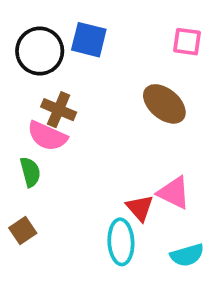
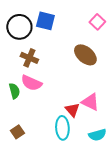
pink square: (187, 42) -> (97, 22), turned 35
pink semicircle: (47, 136) -> (31, 83), moved
brown square: (23, 231) -> (17, 132), moved

